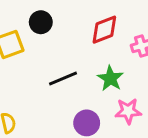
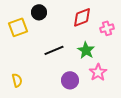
pink star: (128, 111) -> (98, 72), turned -30

